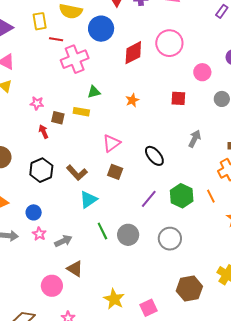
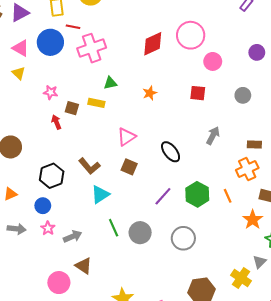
blue circle: (101, 29) -> (50, 42), moved
pink circle: (202, 72) -> (213, 61), moved
black hexagon: (41, 170) -> (52, 176), moved

